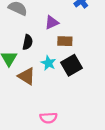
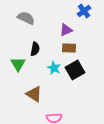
purple triangle: (52, 22) -> (66, 30), moved
brown triangle: (27, 76) -> (34, 94), moved

